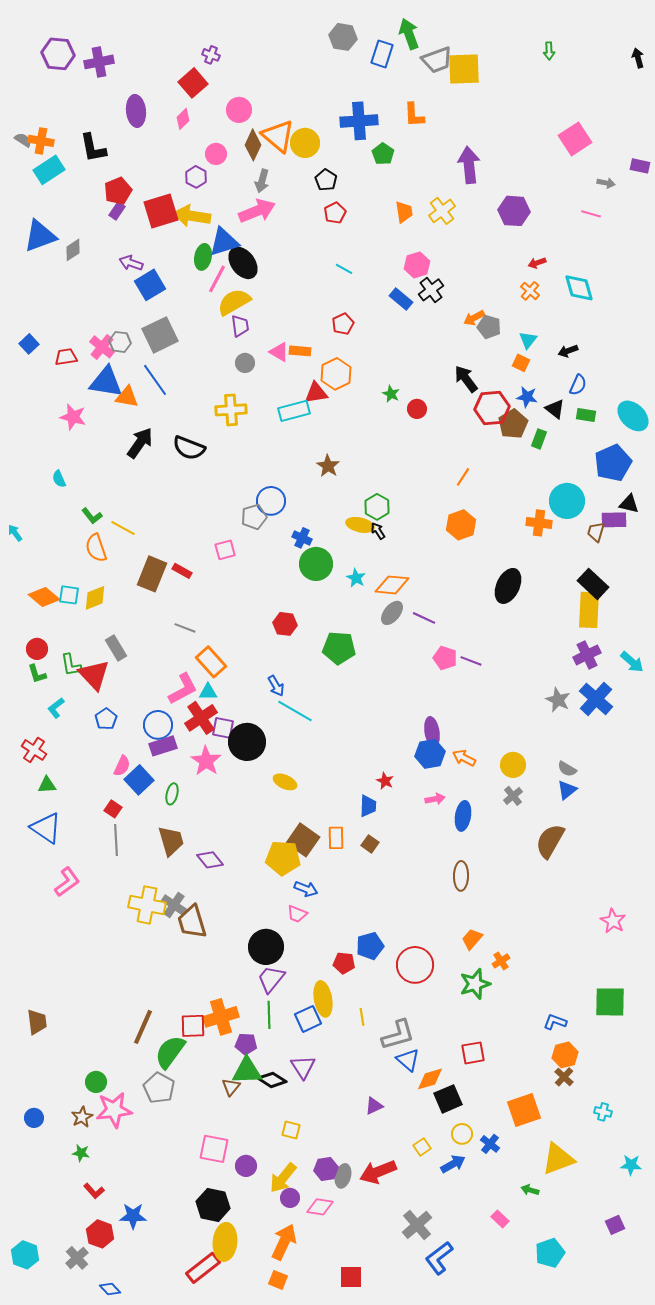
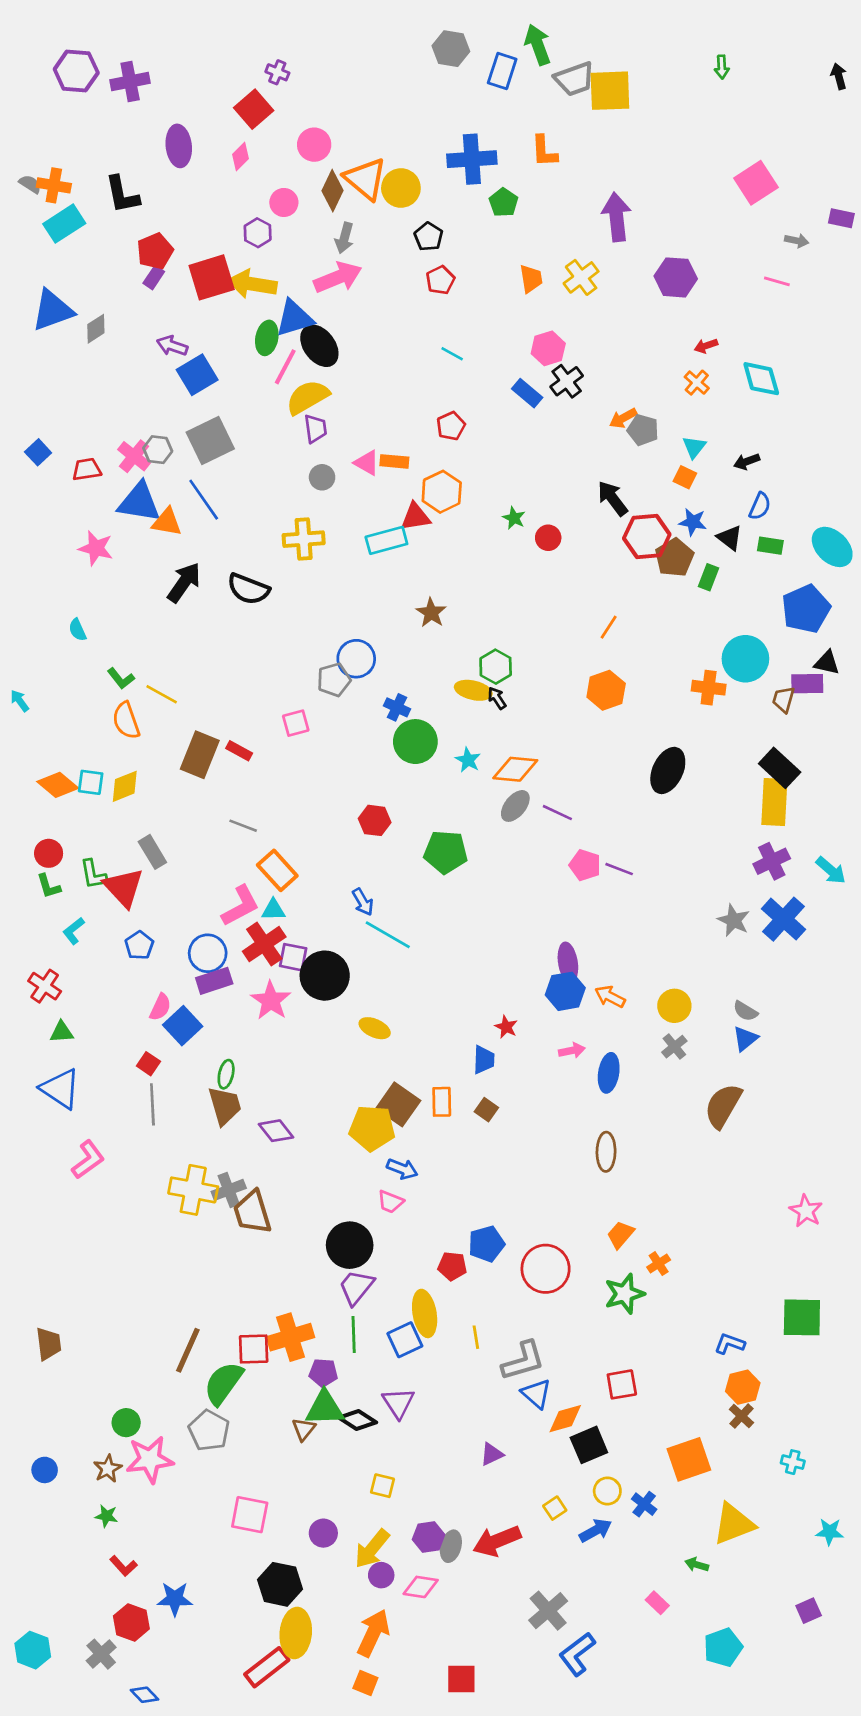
green ellipse: (172, 794) -> (226, 1074), moved
gray cross: (174, 905) -> (229, 1190), turned 35
pink square: (214, 1149) -> (250, 1515), moved

